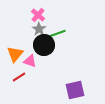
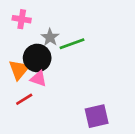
pink cross: (38, 15) -> (22, 19), moved, turned -32
black circle: (44, 45) -> (37, 58), moved

